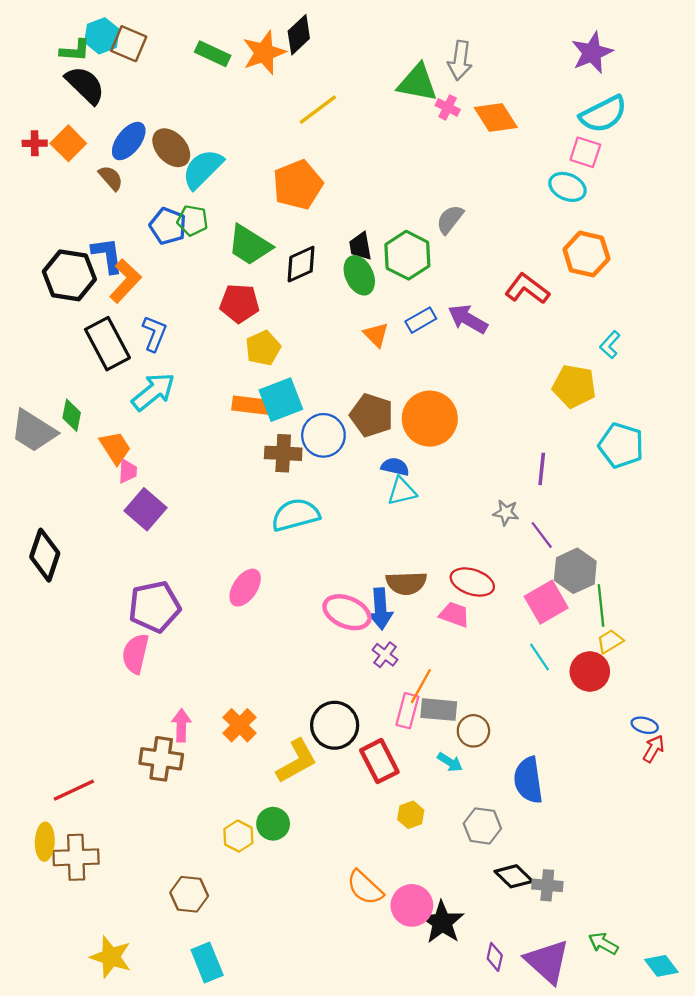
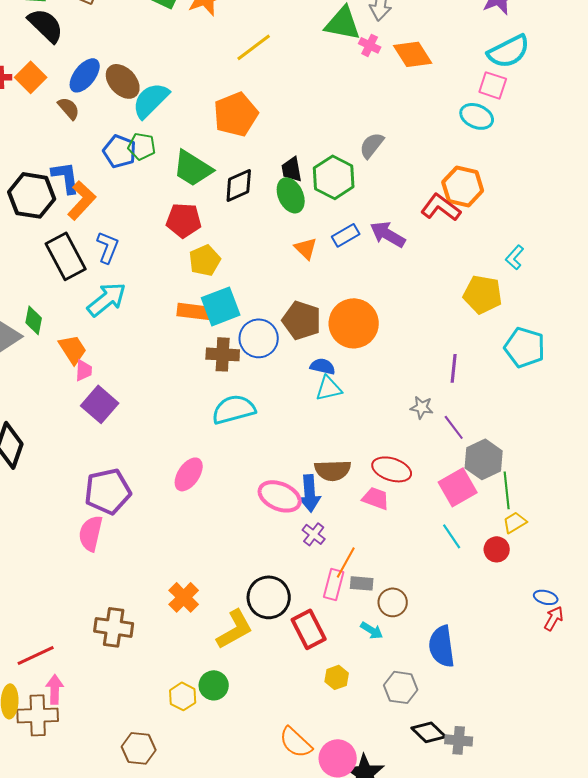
orange hexagon: (586, 254) -> (463, 186), moved
red circle: (590, 672) -> (497, 549), size x0.7
gray rectangle: (439, 710) -> (362, 583), size x0.7
pink arrow: (181, 725) -> (55, 689), moved

